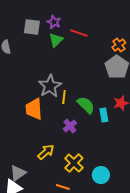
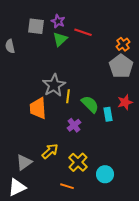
gray triangle: (18, 173) -> (24, 162), moved

